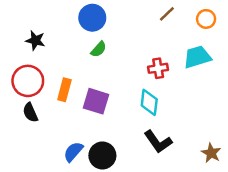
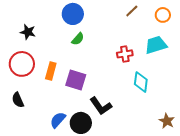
cyan diamond: (149, 102) -> (141, 82), moved
black semicircle: (30, 113) -> (18, 100), moved
black L-shape: (158, 142) -> (101, 106), moved

